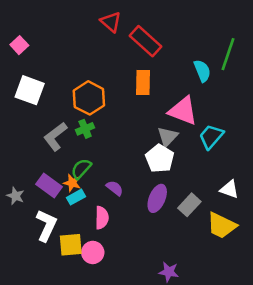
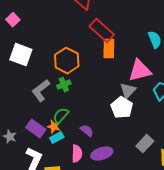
red rectangle: (146, 41) -> (102, 31), moved
pink triangle: (183, 111) -> (140, 71), turned -35
purple ellipse: (157, 198) -> (102, 154), moved, turned 50

